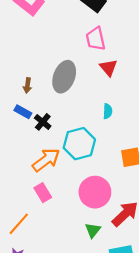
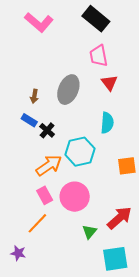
cyan semicircle: (108, 111) -> (107, 123), size x1.5
pink circle: (95, 192) -> (75, 197), moved
orange line: (19, 224) -> (37, 223), moved

